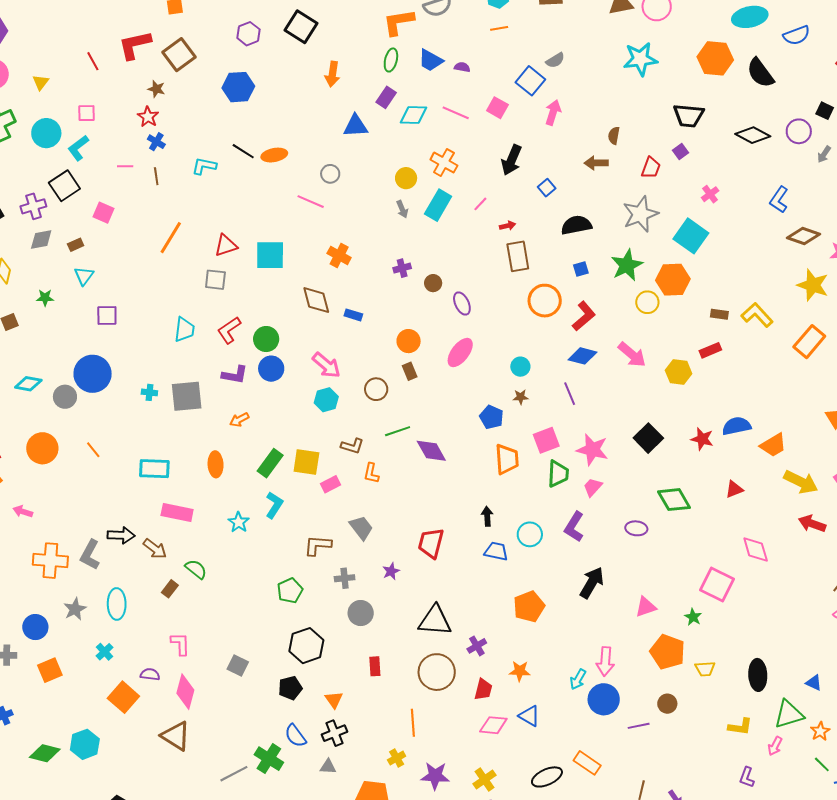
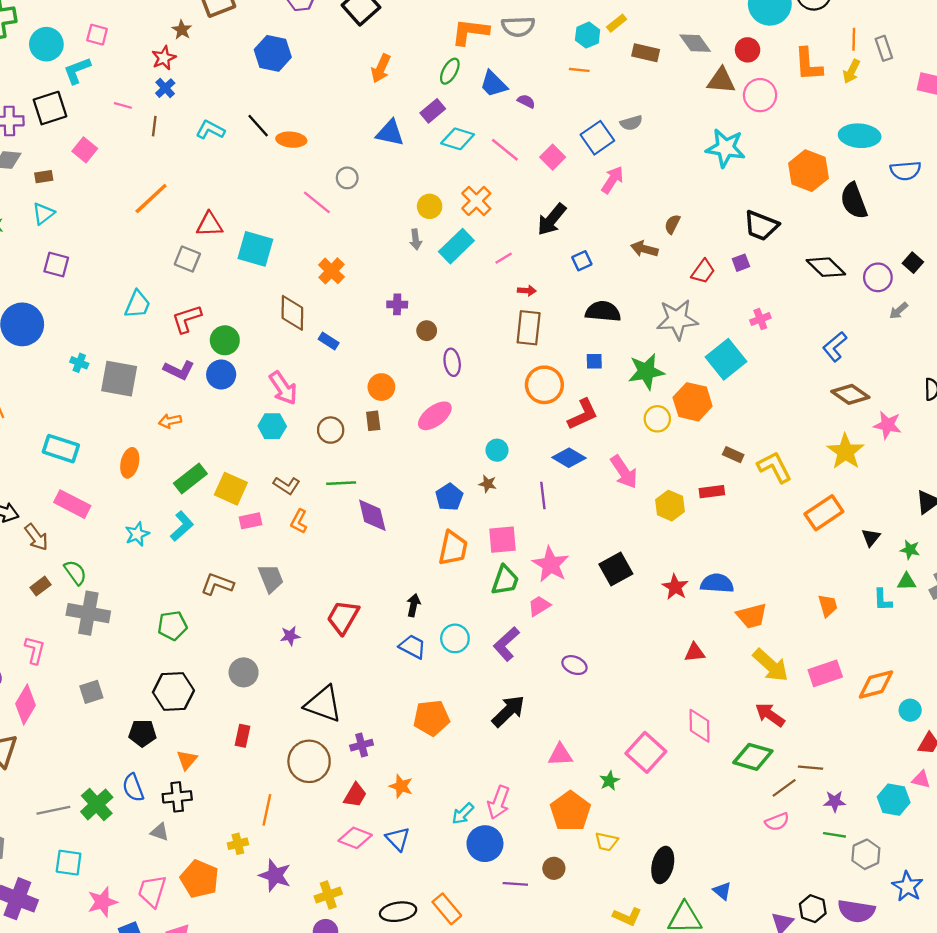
green diamond: (674, 500) -> (753, 757), moved, turned -60
gray cross: (345, 578) -> (88, 613), moved, size x1.8
gray square: (238, 665) -> (91, 692), turned 30

